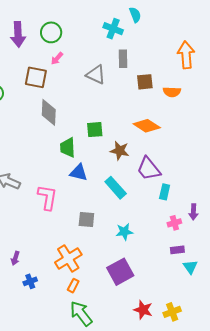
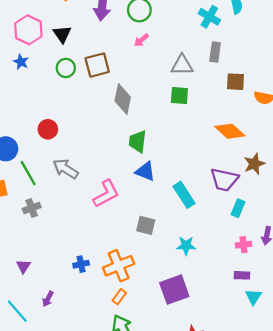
gray triangle: (96, 75) -> (182, 65), turned -35
brown square: (36, 77) -> (97, 65), moved, turned -35
green square: (95, 130) -> (179, 96), moved
brown star: (120, 151) -> (254, 164), moved, turned 30
purple trapezoid: (149, 169) -> (224, 180), turned -48
pink L-shape: (47, 197) -> (106, 194), turned 44
purple arrow: (15, 258) -> (48, 299), moved
blue cross: (30, 281) -> (81, 264), moved

